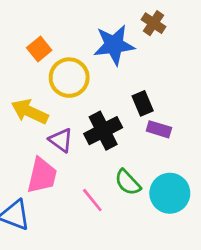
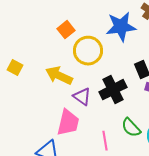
pink line: (92, 200) -> (105, 141), turned 30

